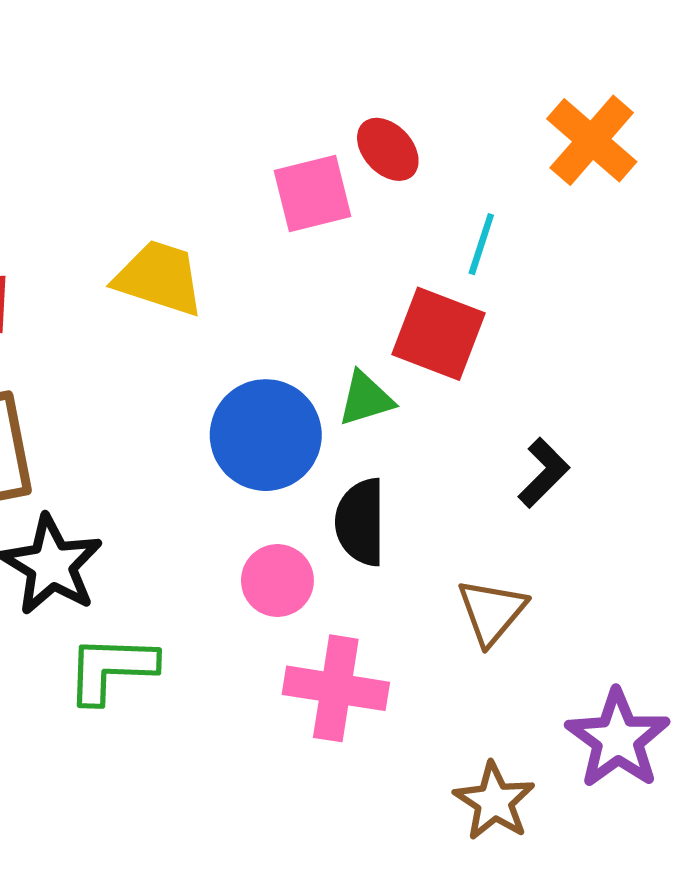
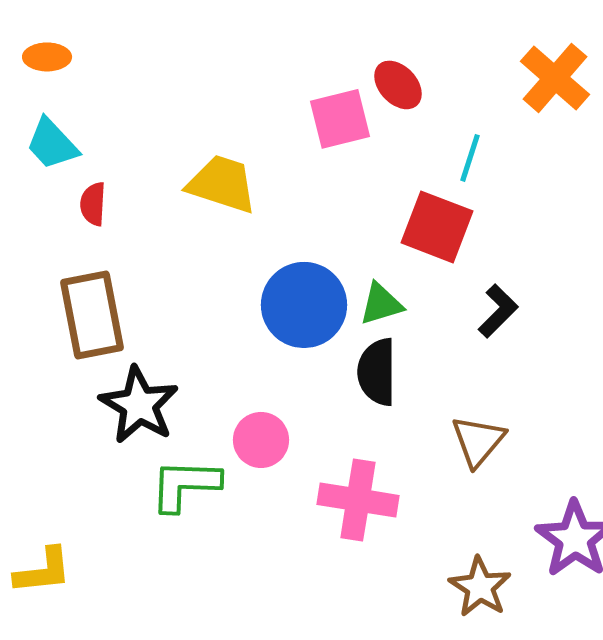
green triangle: (366, 399) -> (381, 304), moved
black L-shape: (544, 473) -> (498, 311), moved
pink circle: (277, 581) -> (261, 440), moved

